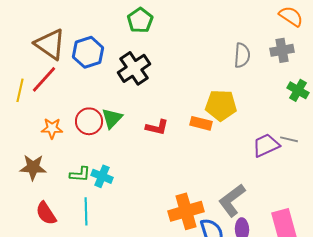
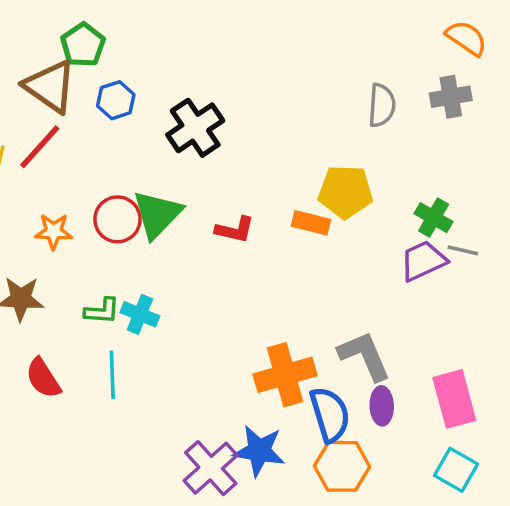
green pentagon: (140, 20) -> (83, 45), moved
blue hexagon: (88, 52) -> (116, 100), size x0.7
green cross: (298, 90) -> (434, 218), moved
green triangle: (112, 118) -> (157, 214), size x1.4
gray L-shape: (232, 200) -> (364, 356), turned 104

